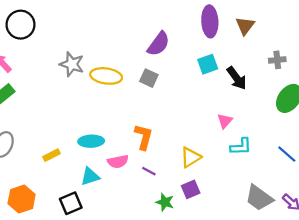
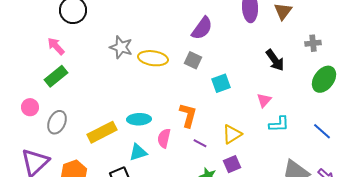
cyan square: (208, 64) -> (221, 83), moved
yellow rectangle: (52, 155) -> (102, 132), size x1.8
pink semicircle: (118, 162) -> (164, 138), turned 114
purple line: (149, 171) -> (200, 143), moved

